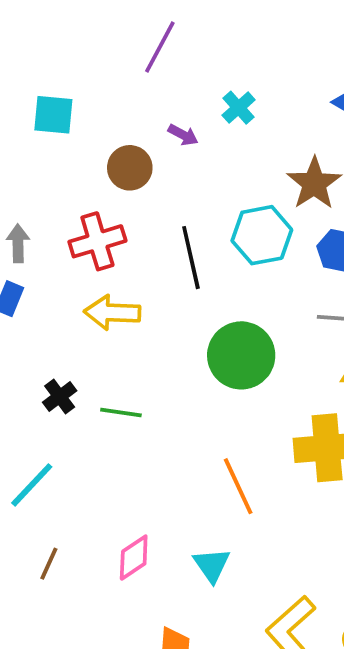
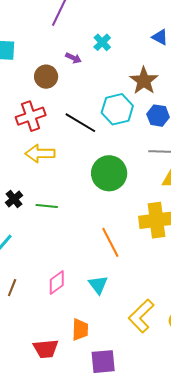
black line: (191, 258) -> (80, 123), turned -44

